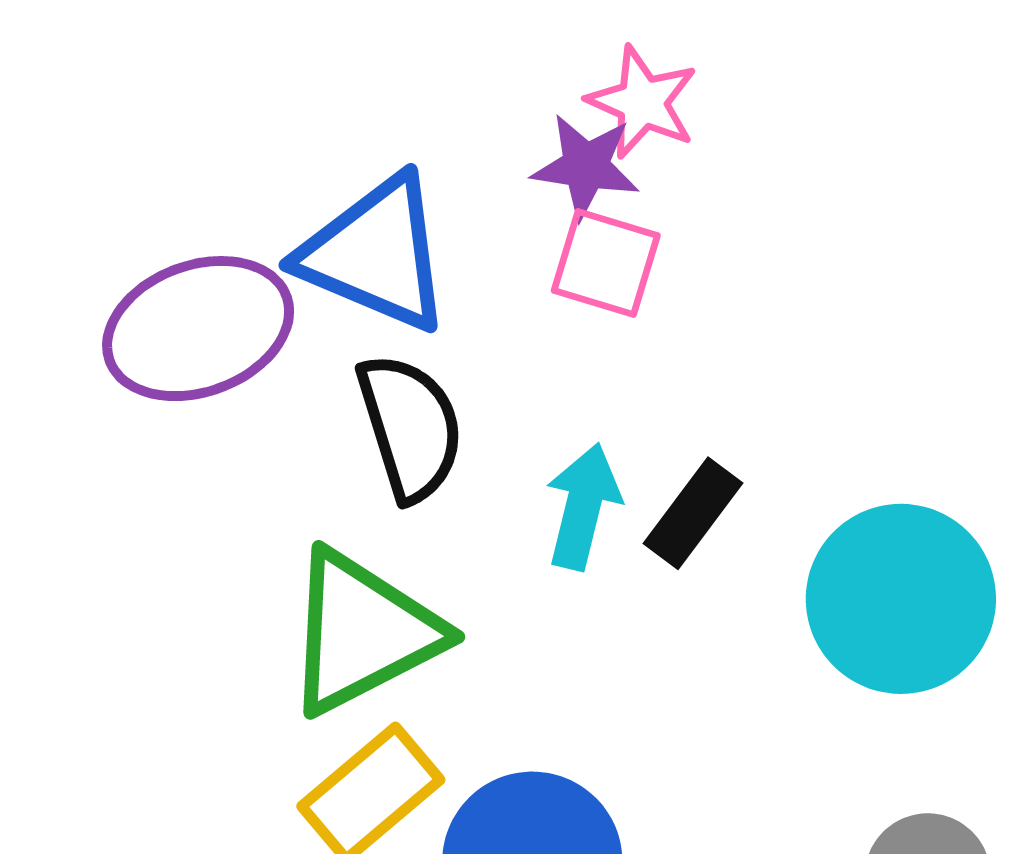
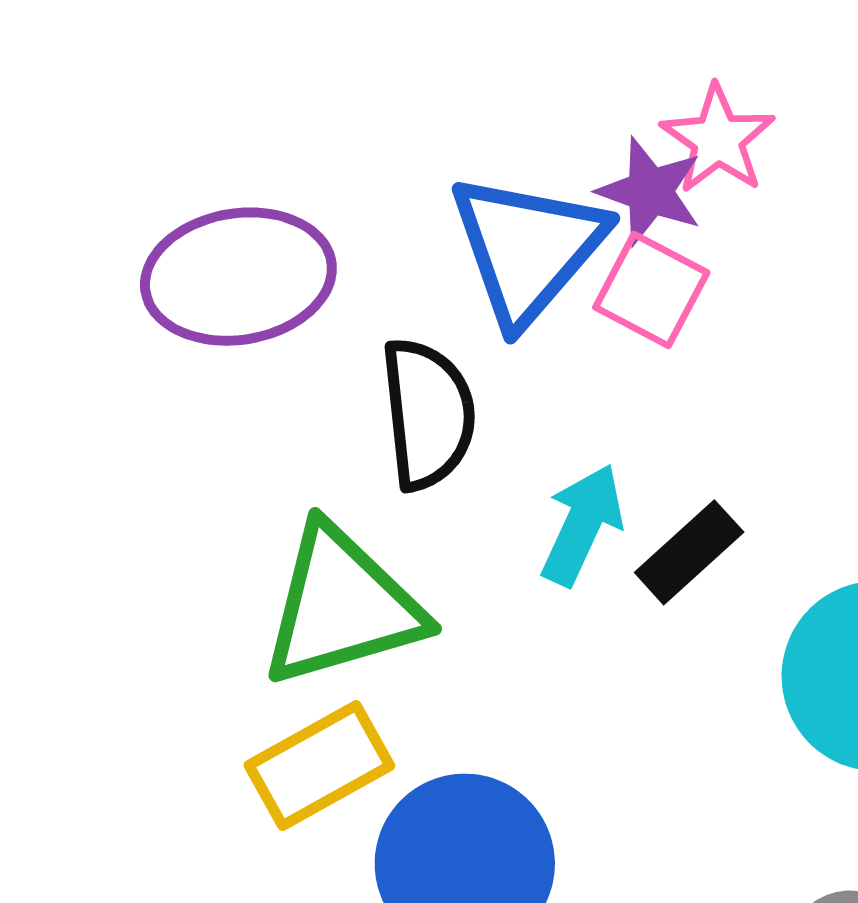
blue triangle: (376, 254) -> (527, 248), moved, turned 37

